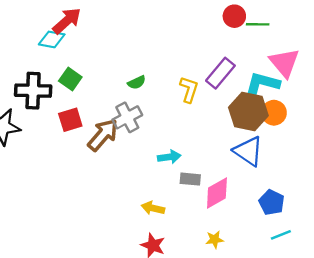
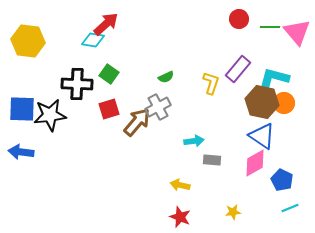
red circle: (234, 16) -> (239, 19), moved
pink triangle: (284, 63) -> (297, 32), moved
pink diamond: (217, 193) -> (255, 163), moved

